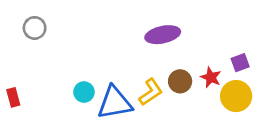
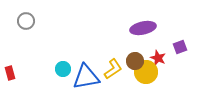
purple ellipse: (163, 35) -> (143, 28), moved
yellow circle: (236, 96) -> (146, 72), moved

